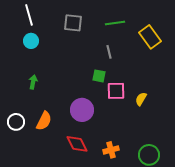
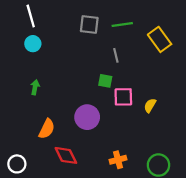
gray square: (73, 23) -> (89, 24), moved
white circle: (16, 122) -> (17, 164), moved
red diamond: (77, 144) -> (66, 155), moved

